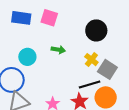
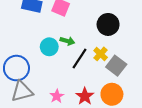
cyan circle: (27, 57) -> (49, 47), moved
black line: (90, 85) -> (79, 59), moved, turned -45

